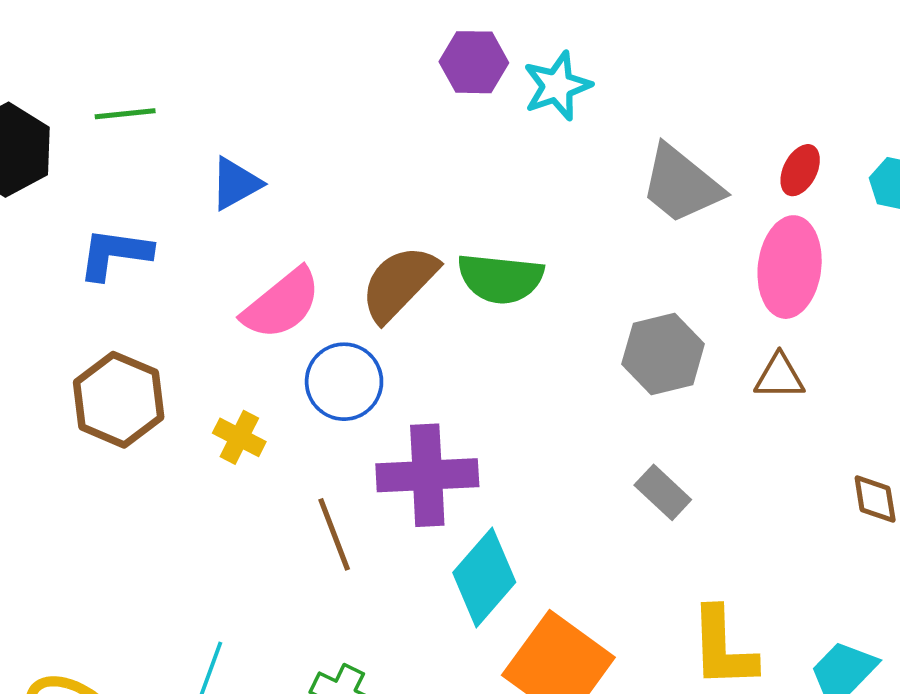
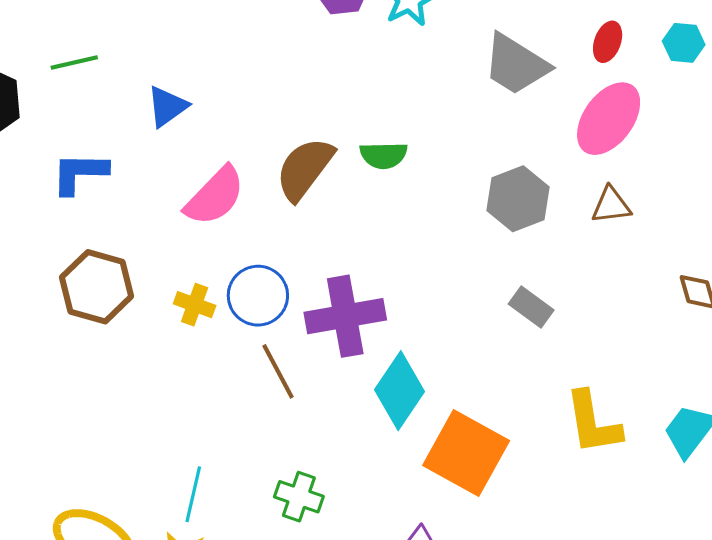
pink ellipse: (790, 267) -> (609, 119), turned 36
green semicircle: (500, 278) -> (384, 155), size x0.7
blue circle: (344, 382) -> (258, 296), moved

